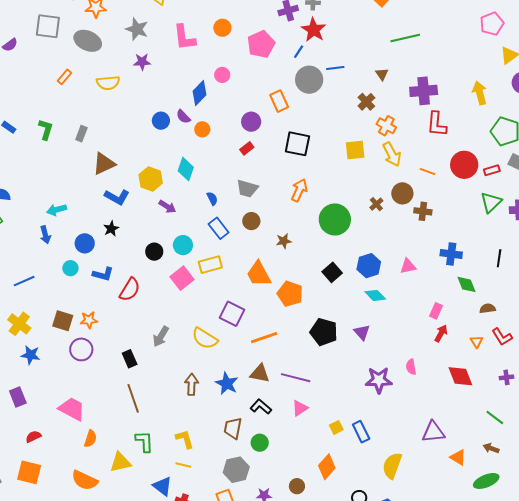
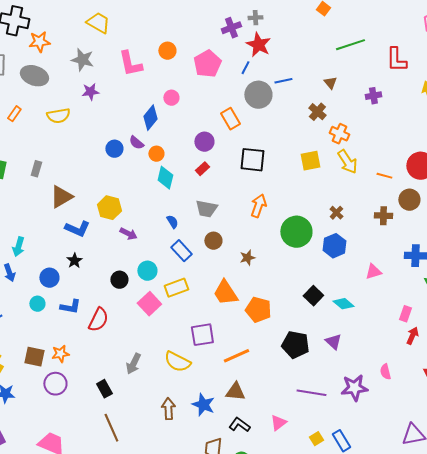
purple cross: (424, 91) -> (373, 96), size x0.6
red L-shape: (437, 124) -> (396, 60), moved
cyan diamond: (186, 169) -> (165, 178), moved
brown circle: (402, 193) -> (409, 200), moved
cyan arrow: (57, 210) -> (18, 247), turned -54
blue hexagon: (369, 266) -> (334, 246), moved
black square: (332, 272) -> (313, 296), moved
purple square: (232, 314) -> (202, 335), turned -30
purple line: (296, 378) -> (311, 393), moved

